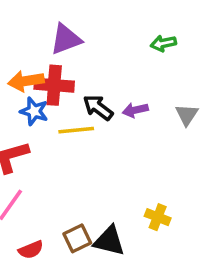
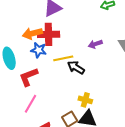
black arrow: (98, 107) -> (76, 67), moved
yellow cross: (158, 217) -> (85, 100), moved

